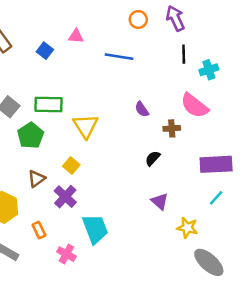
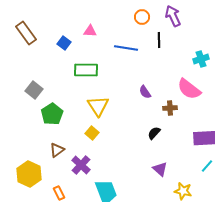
black line: (184, 54) -> (159, 40), moved
green rectangle: (48, 104) -> (86, 70), moved
yellow square: (71, 165) -> (92, 133), moved

